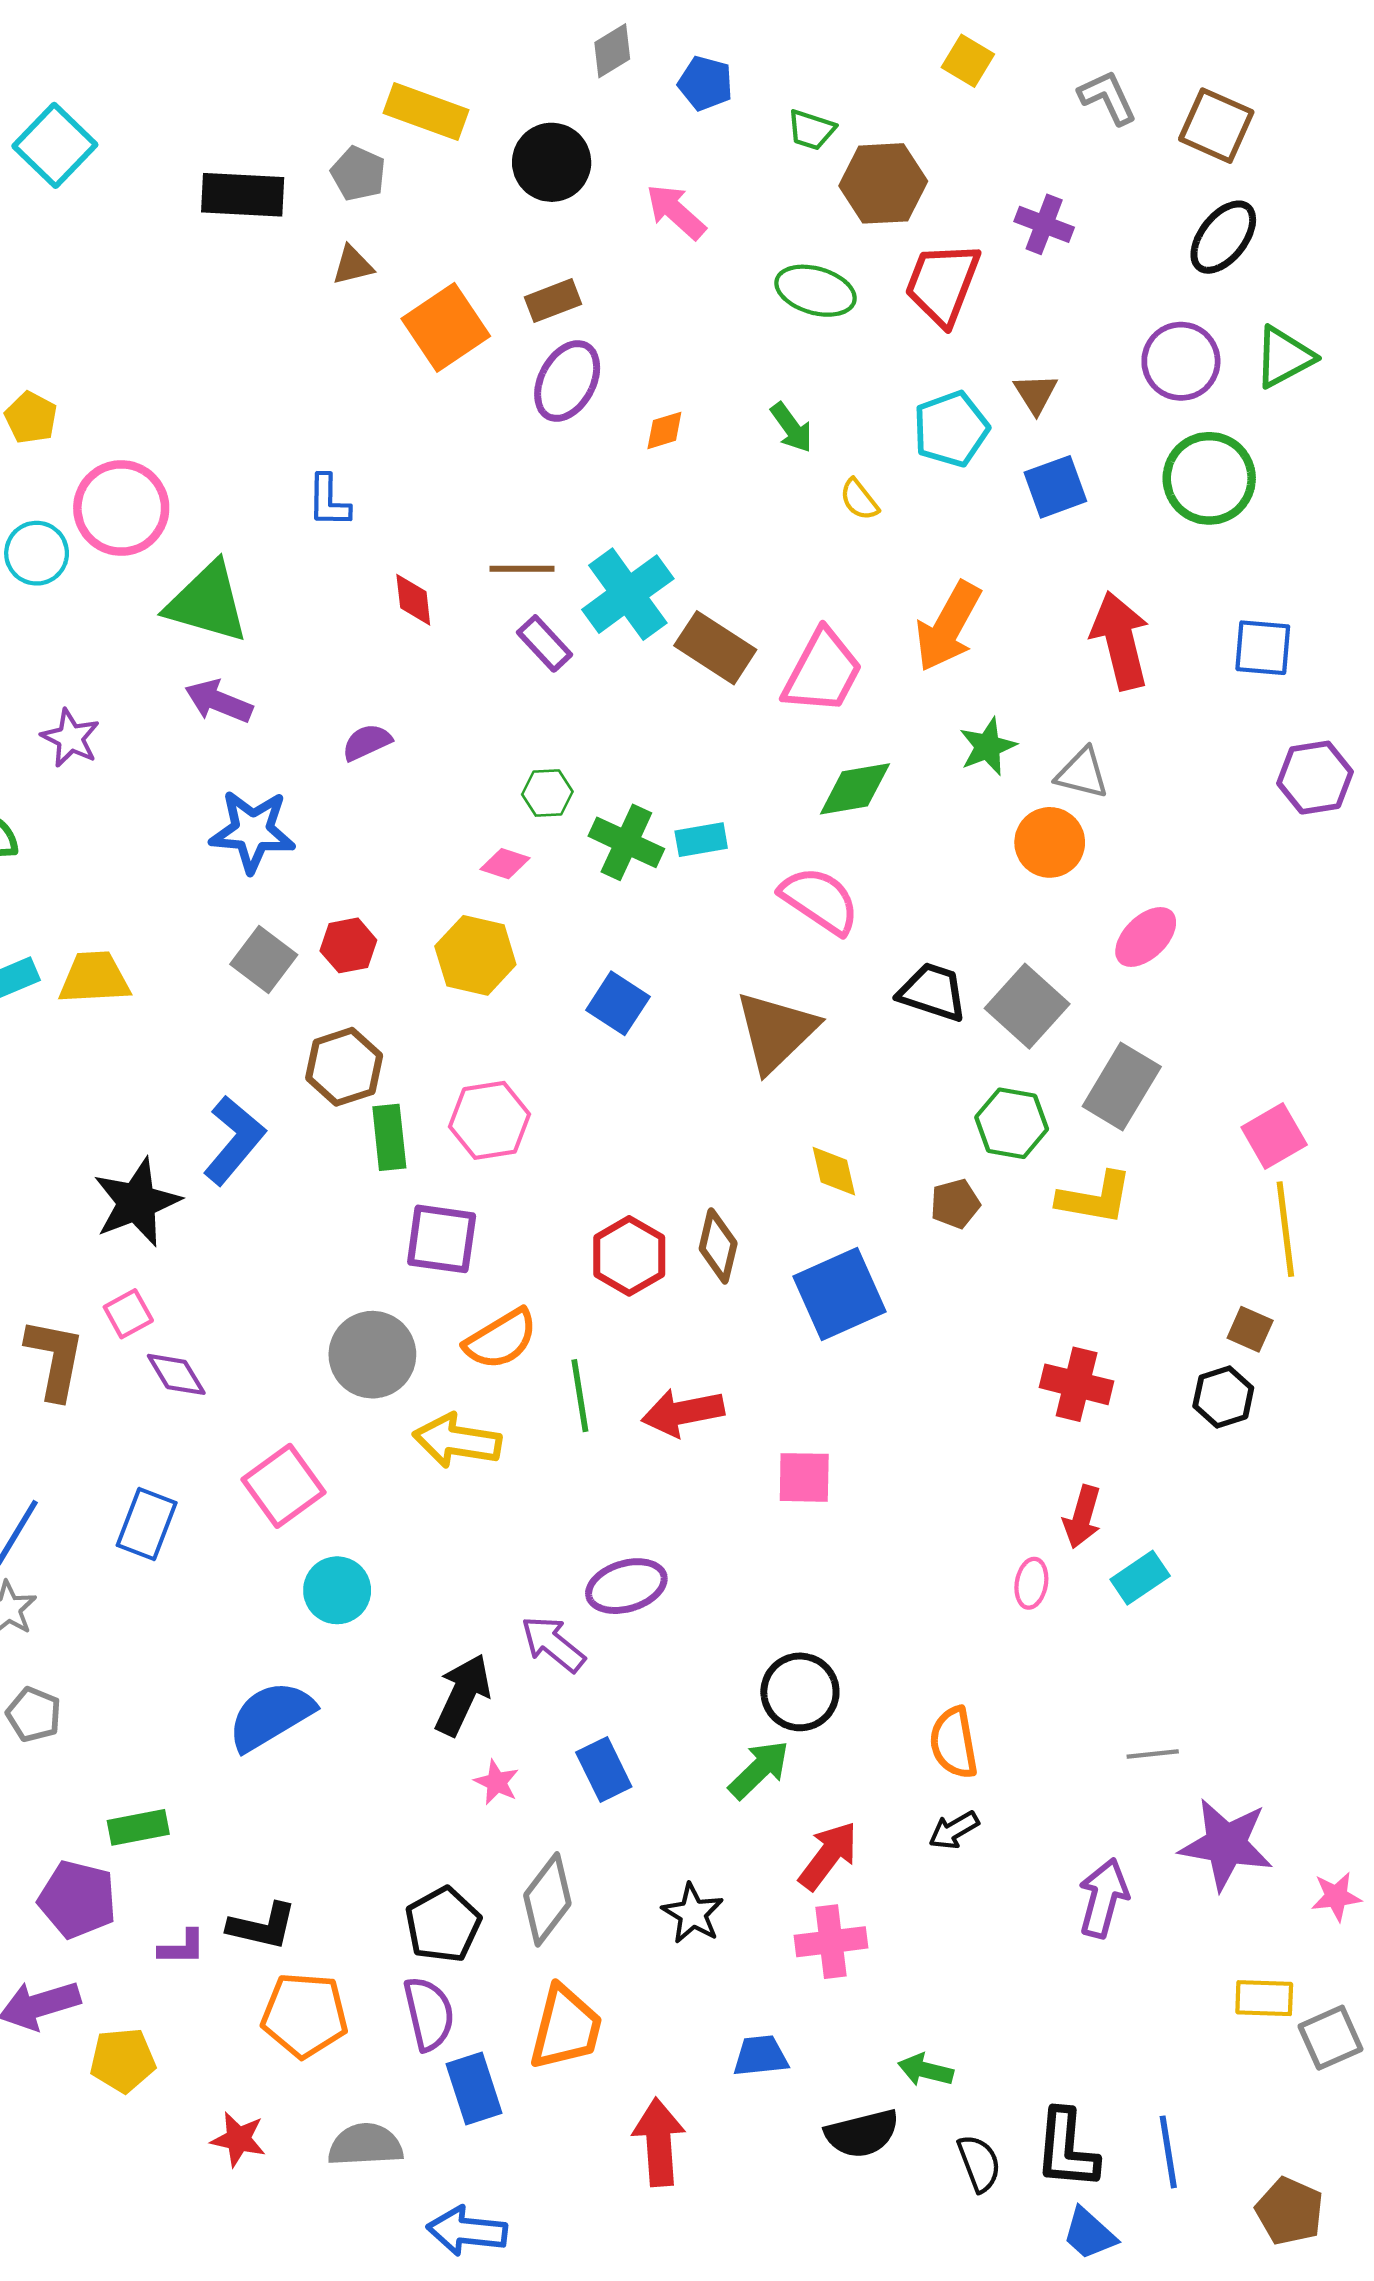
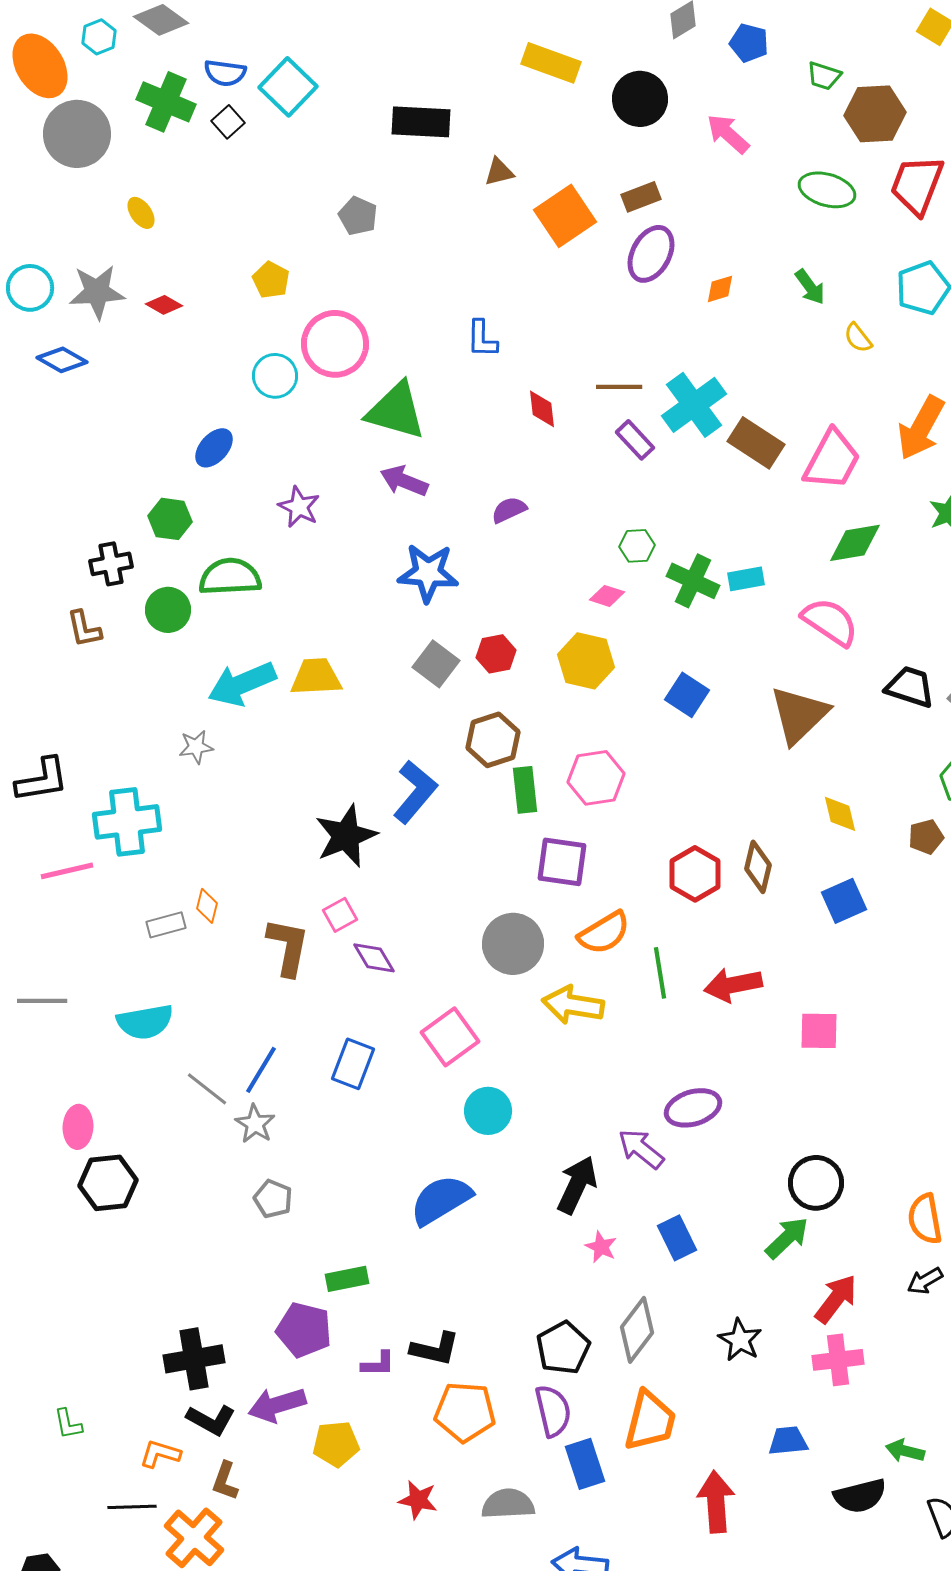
gray pentagon: (358, 174) -> (358, 216), moved
blue square: (839, 1294) -> (844, 901), size x0.7

